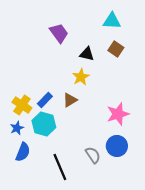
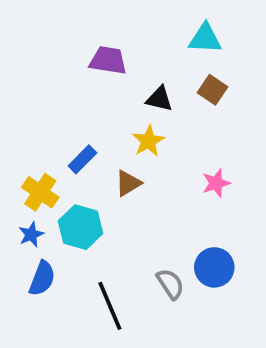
purple trapezoid: (59, 33) -> (108, 60), turned -45
blue rectangle: (45, 100) -> (82, 159), moved
pink star: (118, 114) -> (216, 183), moved, size x0.7

